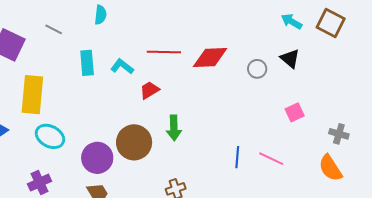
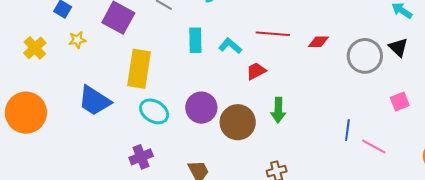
red diamond: (210, 57) -> (318, 42), size x0.6
gray circle: (257, 69) -> (365, 56), size x1.8
blue line: (237, 157) -> (347, 130), moved
purple circle: (97, 158) -> (201, 108), moved

